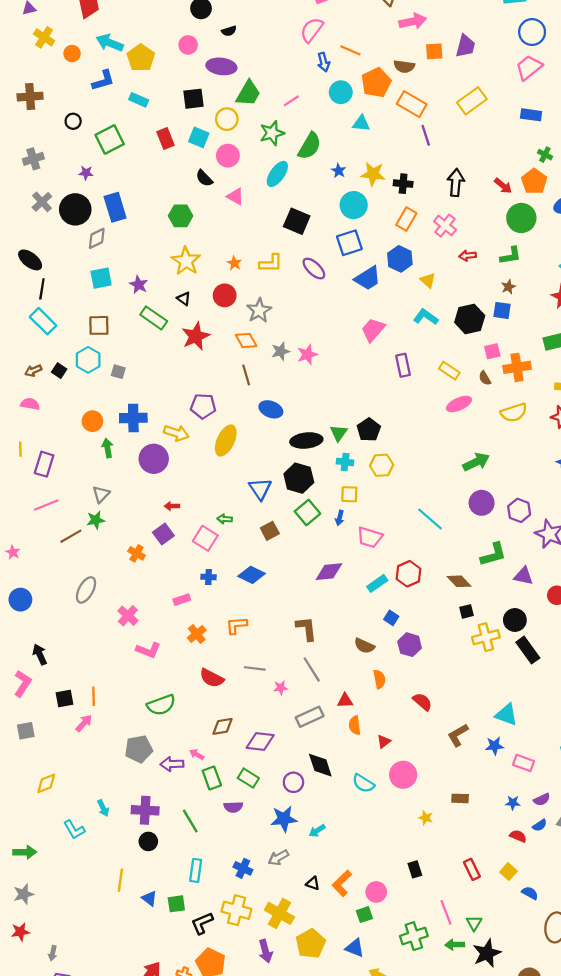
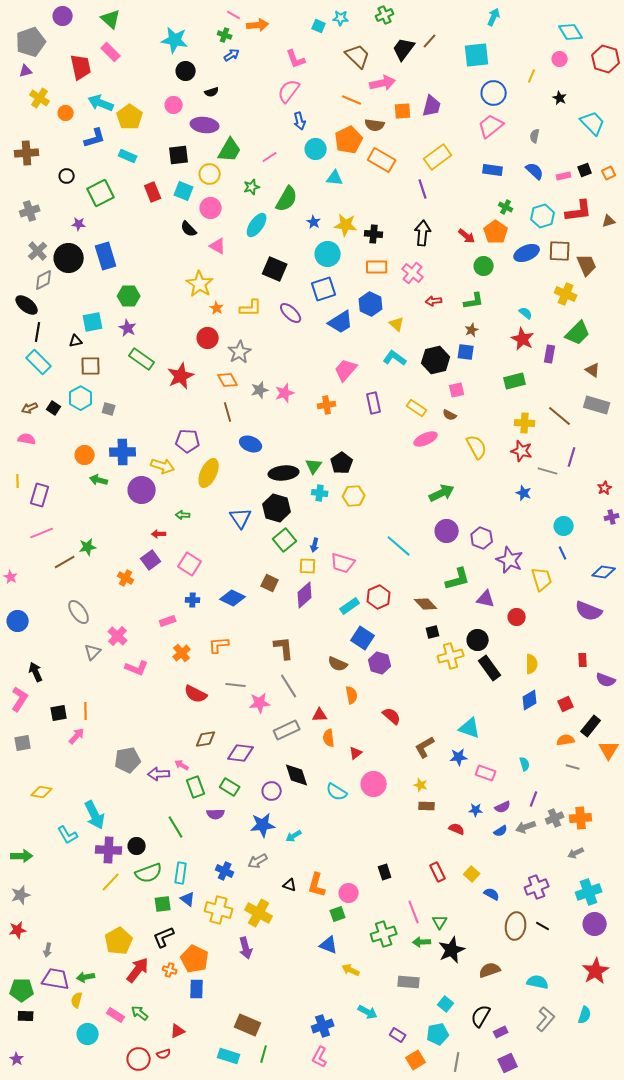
orange line: (350, 50) -> (352, 100), moved
green star: (272, 133) -> (252, 187), size x0.7
purple line: (426, 135) -> (423, 189), moved
green hexagon: (181, 216) -> (129, 296), moved
green circle: (521, 218) -> (484, 266), size x0.7
orange rectangle: (406, 219) -> (377, 267), turned 60
gray diamond: (97, 238) -> (44, 280), moved
yellow star: (186, 261) -> (200, 284), moved
black triangle: (184, 299) -> (76, 341), moved, turned -48
orange cross: (517, 367) -> (327, 405), moved, size x0.7
brown semicircle: (485, 378) -> (450, 415), turned -32
yellow semicircle: (514, 413) -> (477, 447), turned -100
green arrow: (107, 448) -> (99, 480), turned -66
gray triangle: (101, 494) -> (93, 652), moved
yellow square: (349, 494) -> (308, 566), moved
green arrow: (225, 519) -> (183, 515), moved
brown square: (270, 531) -> (270, 583), moved, turned -36
purple diamond: (329, 572) -> (305, 595), turned -36
gray ellipse: (86, 590) -> (79, 612), turned -65
blue square: (391, 618) -> (363, 638), size x1.6
pink star: (281, 688) -> (260, 703), size x1.5
green semicircle: (161, 705) -> (149, 873), moved
yellow diamond: (46, 783) -> (42, 792), turned 30
cyan arrow: (103, 808) -> (95, 815), size x1.8
purple cross: (145, 810) -> (109, 850), moved
yellow star: (426, 818) -> (421, 785), moved
red semicircle: (518, 836) -> (457, 829), moved
yellow line: (120, 880) -> (111, 882), turned 35
orange L-shape: (342, 883) -> (317, 885), turned -30
blue triangle: (149, 898) -> (188, 899), moved
black L-shape: (202, 923) -> (164, 937), moved
yellow pentagon: (311, 944) -> (119, 941), moved

